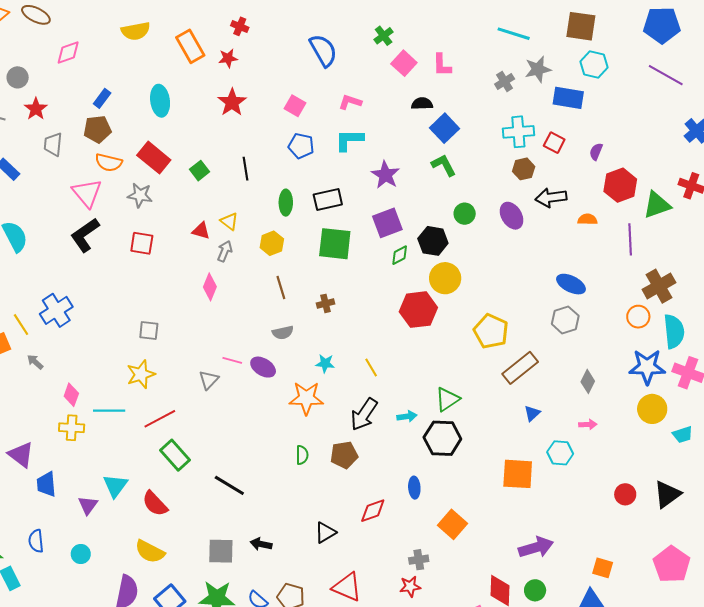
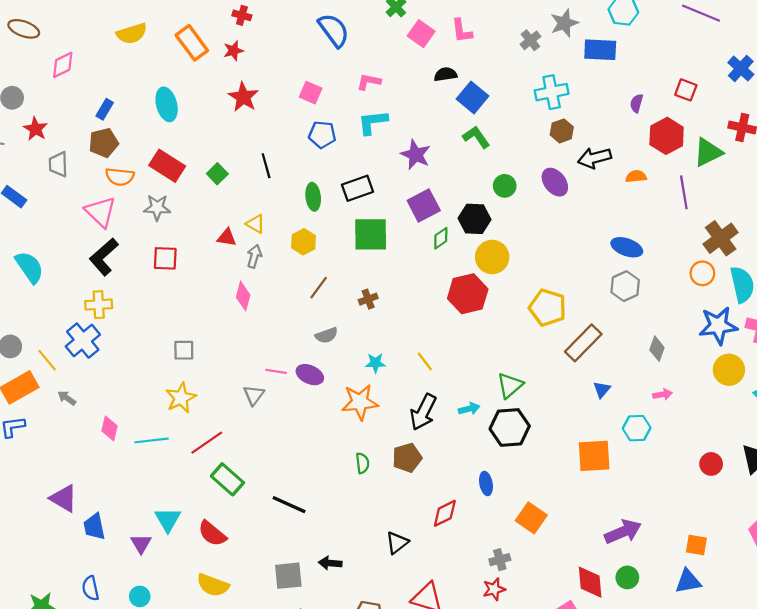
red square: (554, 143) -> (686, 90), moved
brown line: (281, 287) -> (319, 288), turned 60
yellow cross: (72, 428) -> (99, 305), moved

